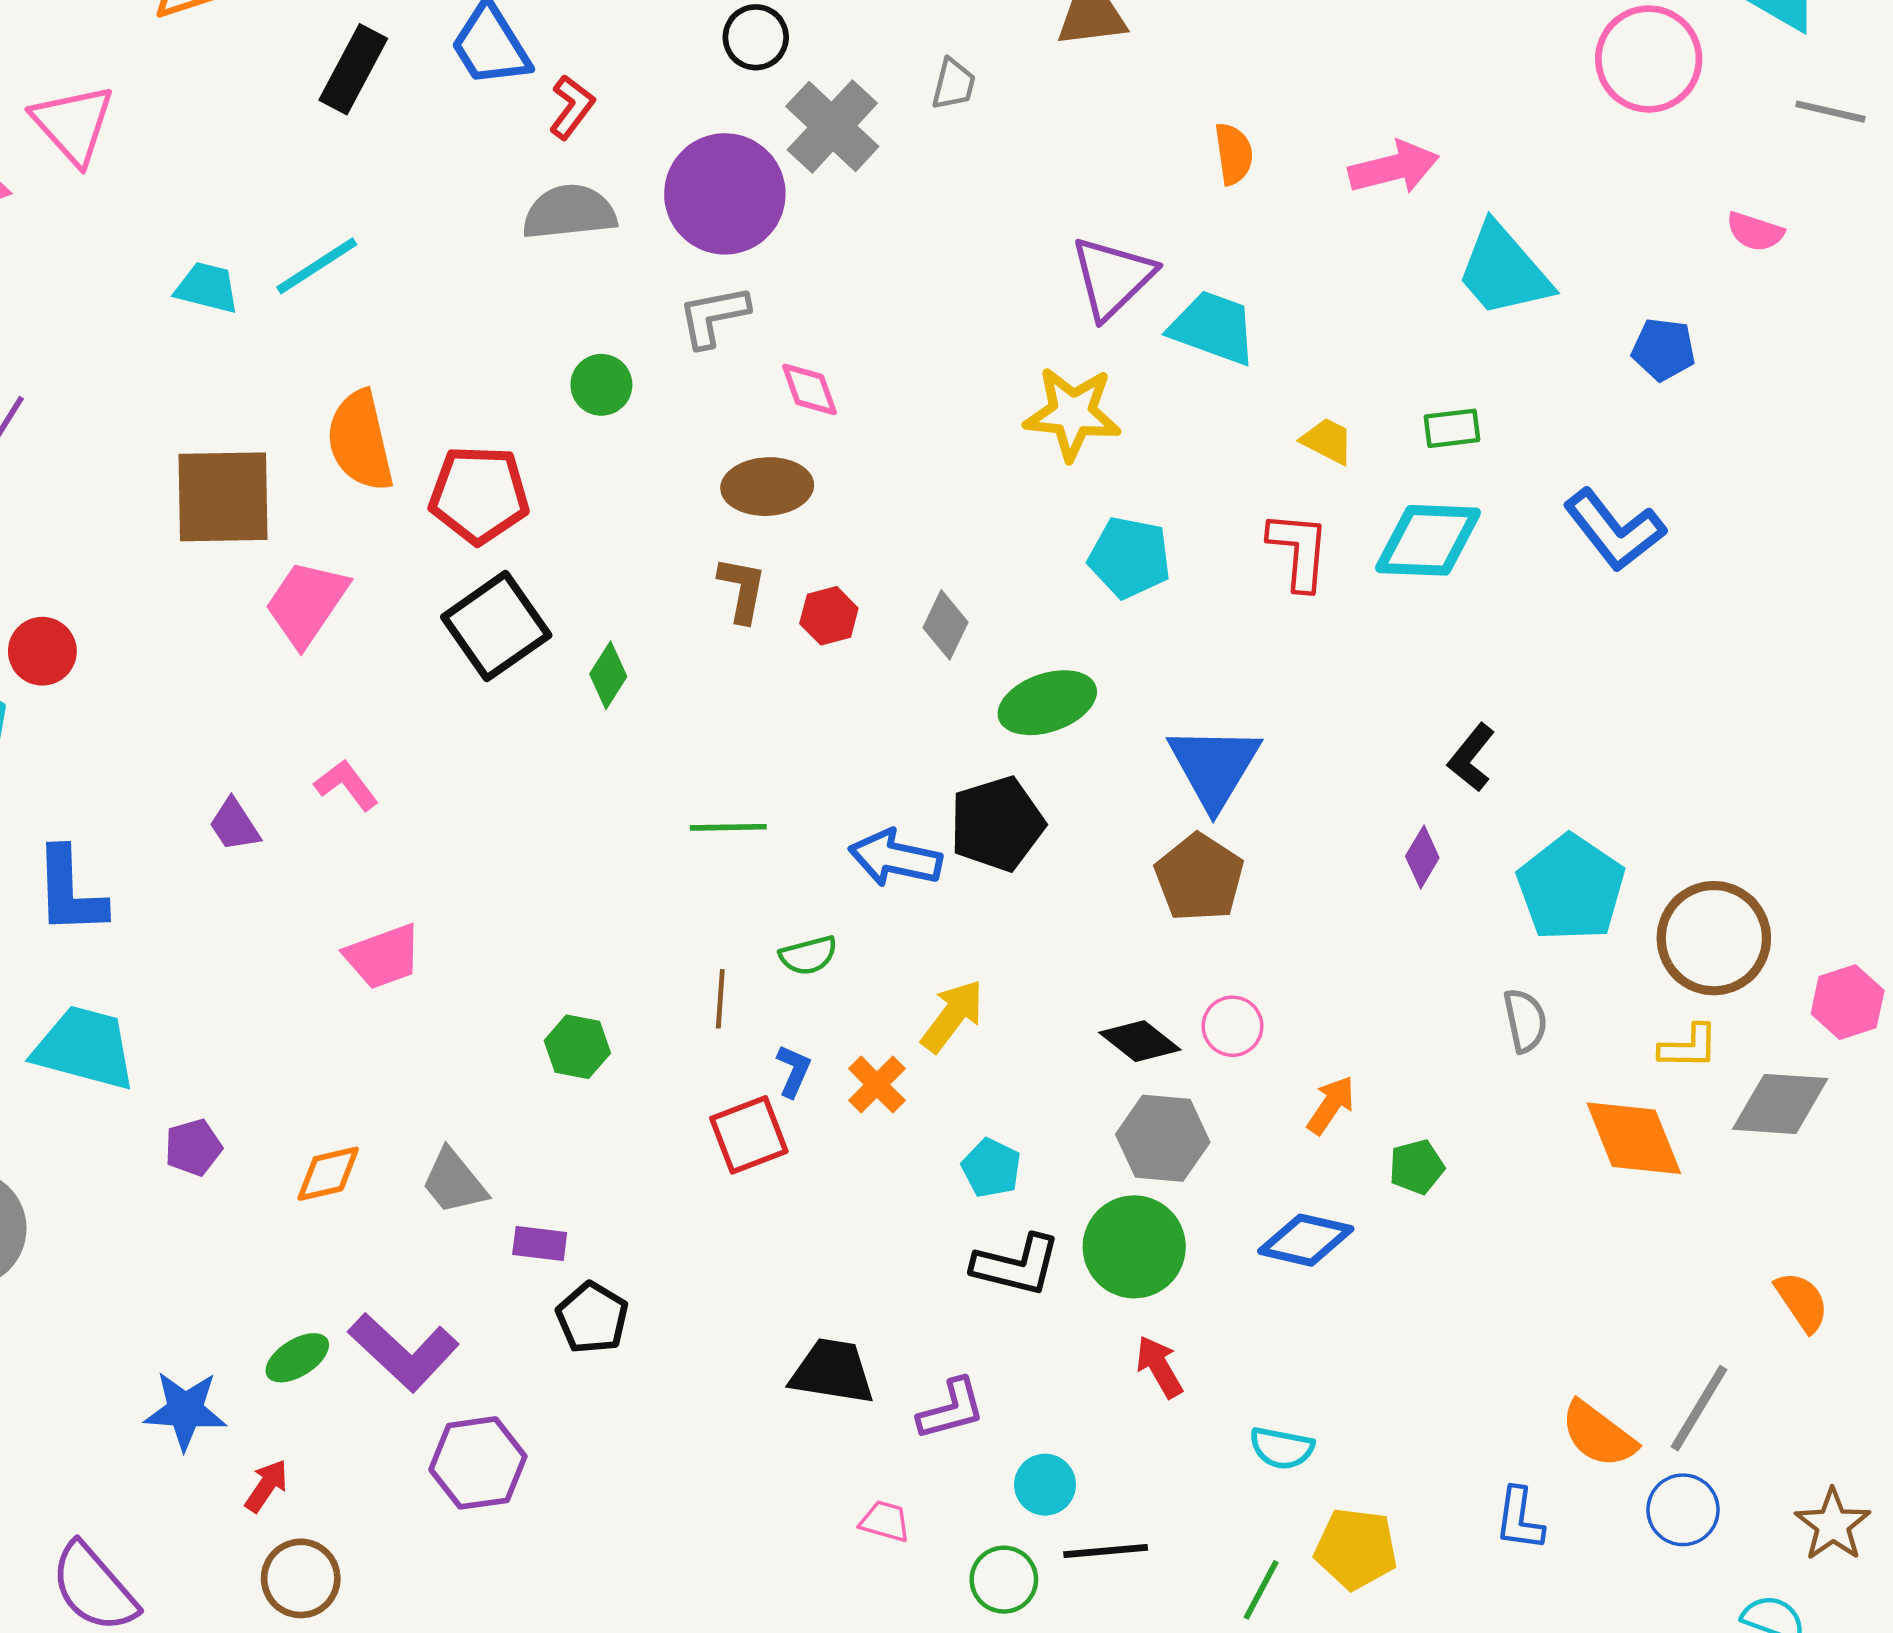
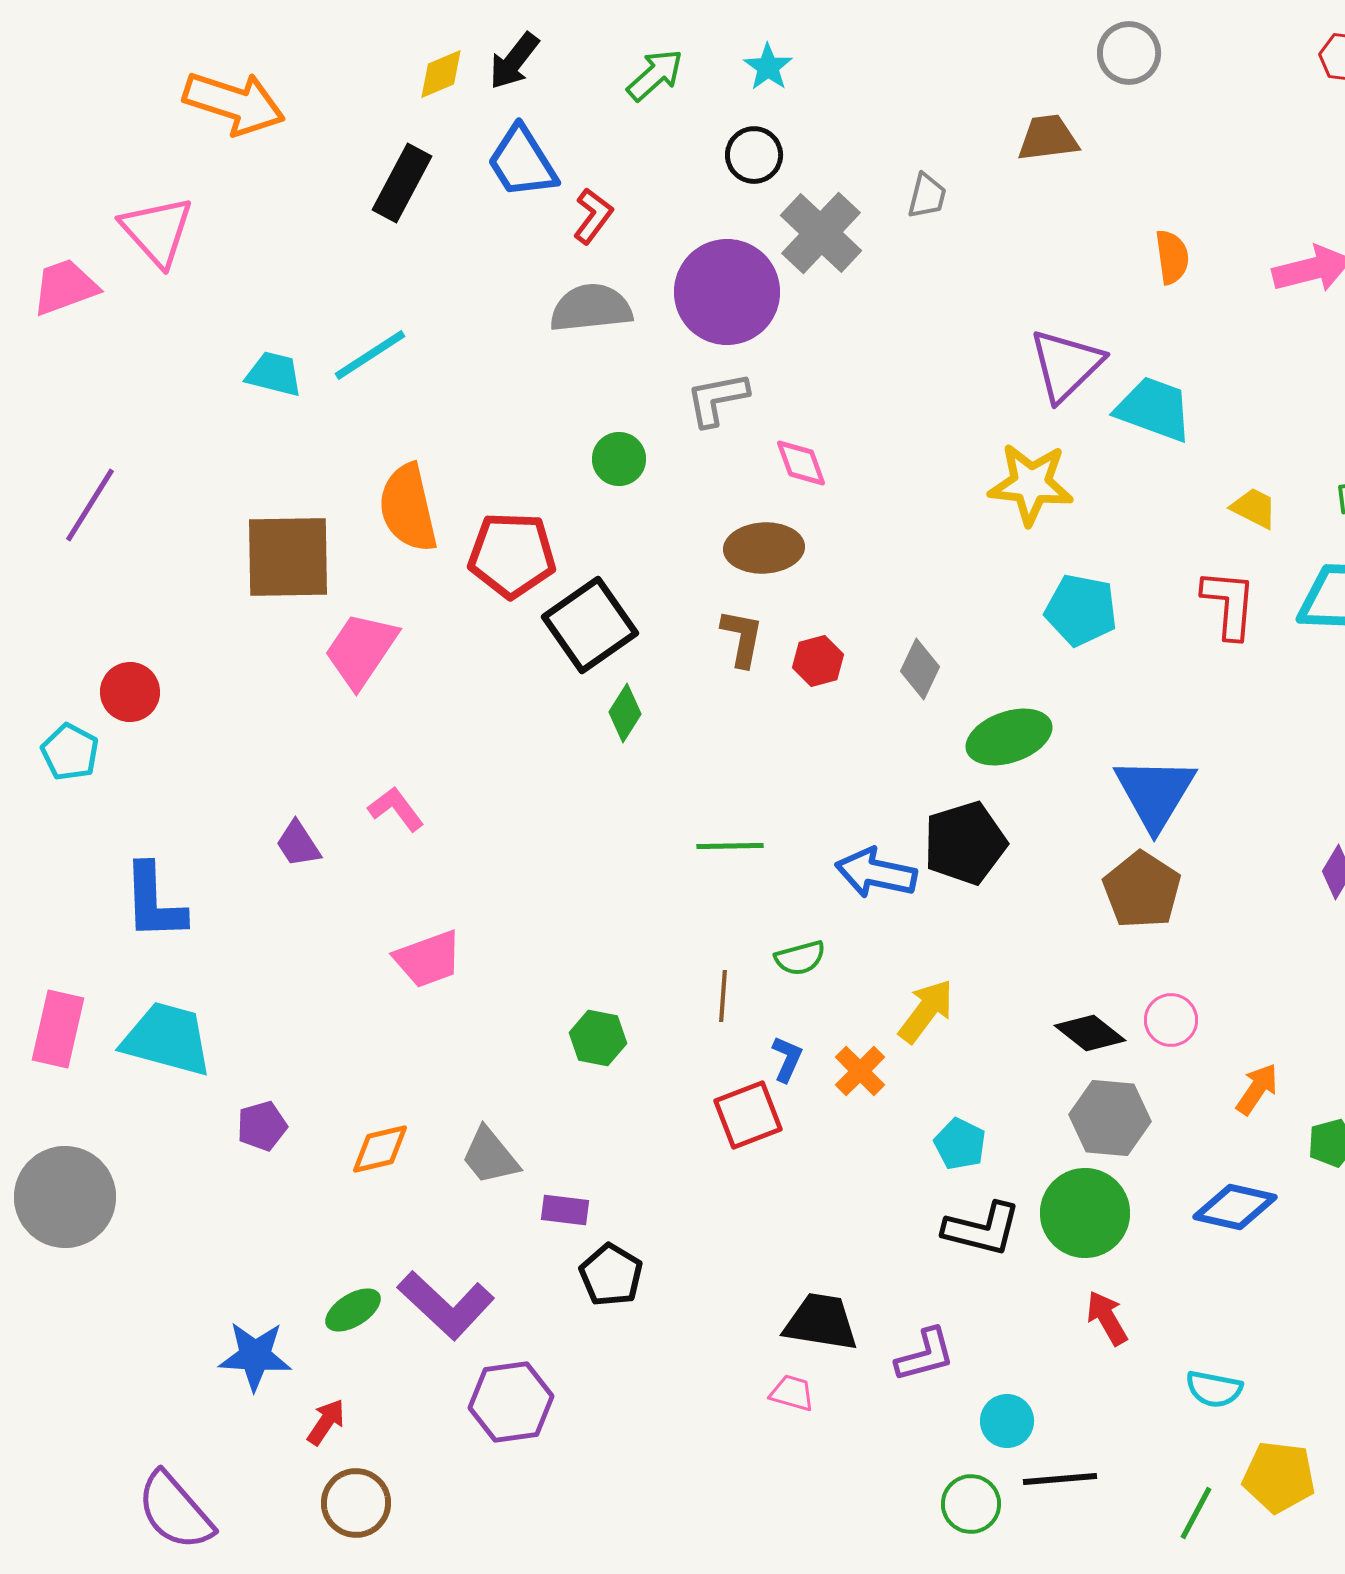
black square: (496, 626) -> (590, 625), moved
pink trapezoid: (885, 1521) -> (792, 1393), moved

